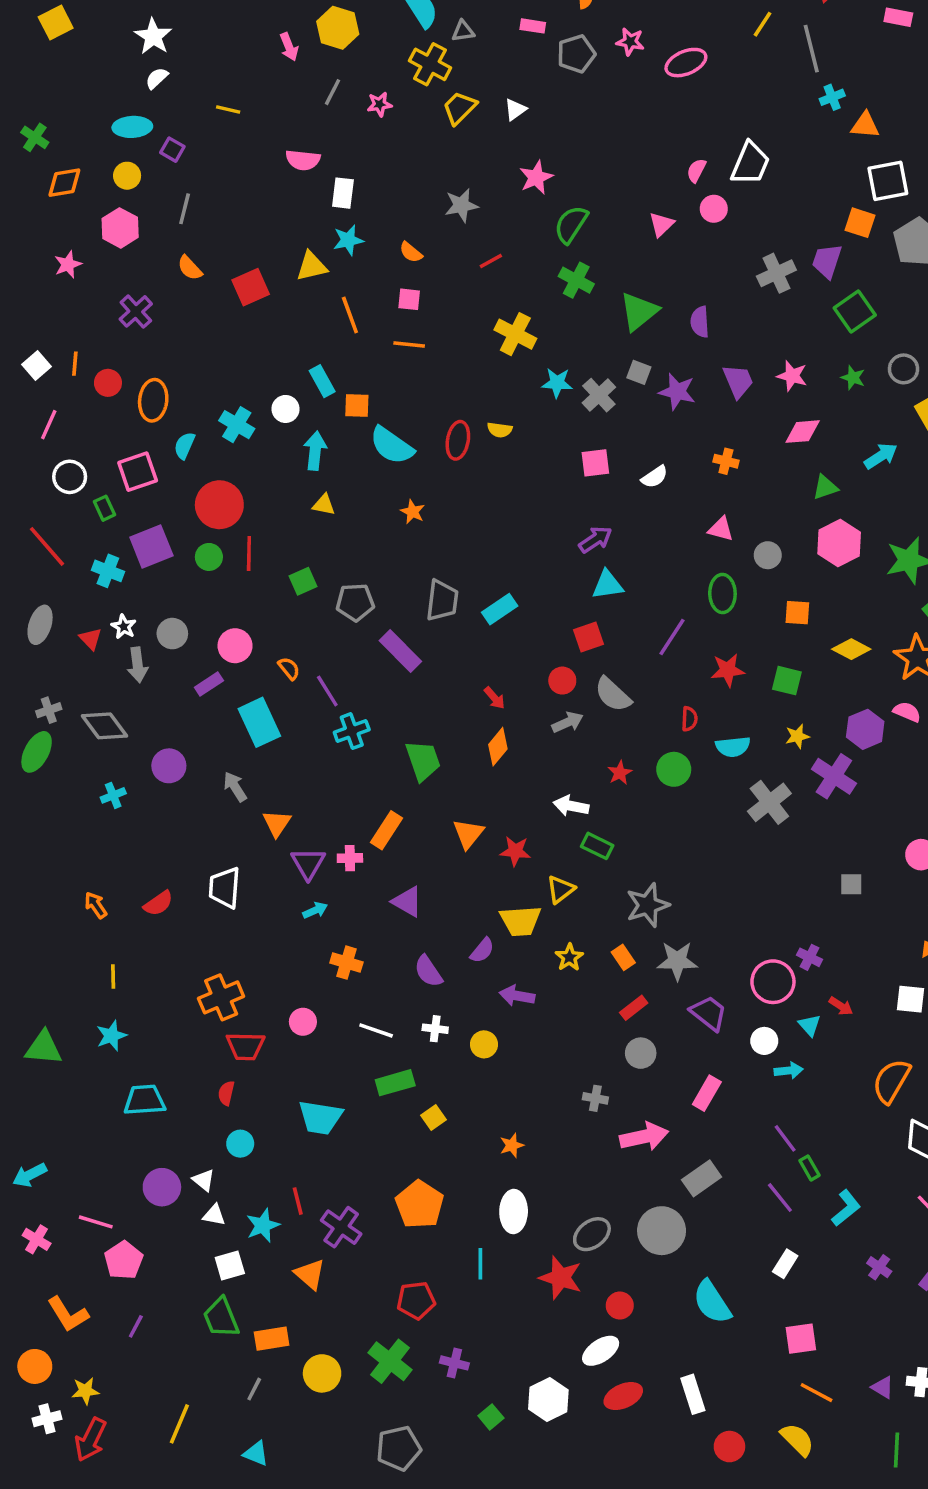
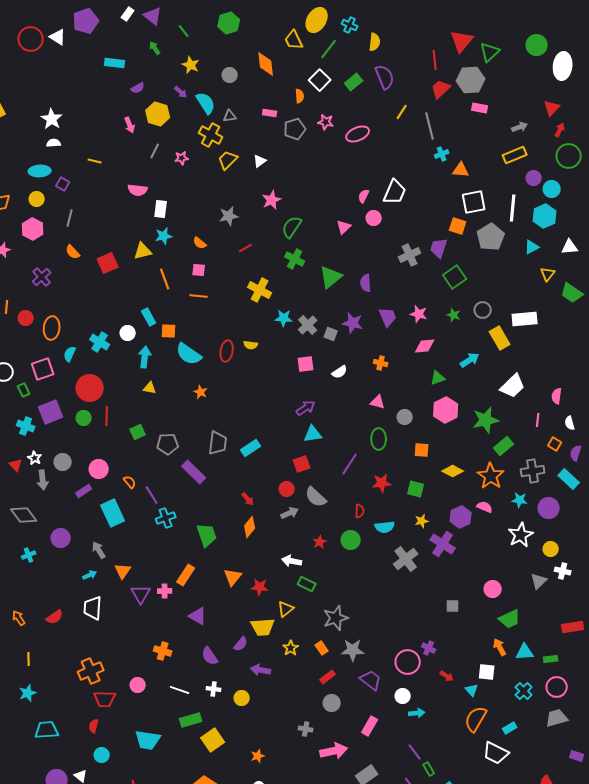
white semicircle: (157, 78) -> (54, 143), turned 40
gray square: (639, 372) -> (331, 334), moved
cyan arrow: (315, 910) -> (90, 575), moved
cyan triangle: (810, 1025) -> (472, 690), moved
yellow square: (433, 1118) -> (213, 740), size x1.6

